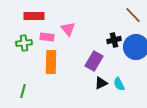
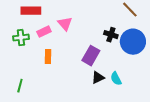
pink rectangle: (47, 37) -> (44, 32), turned -32
black cross: (114, 40) -> (111, 35), turned 32
orange rectangle: (51, 62) -> (48, 57), size x0.6

